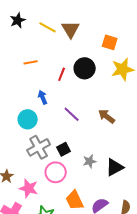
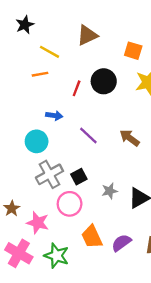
yellow line: (48, 27) -> (49, 52), moved
brown triangle: (71, 29) -> (87, 35), turned 36
blue arrow: (43, 97) -> (54, 115), turned 120

